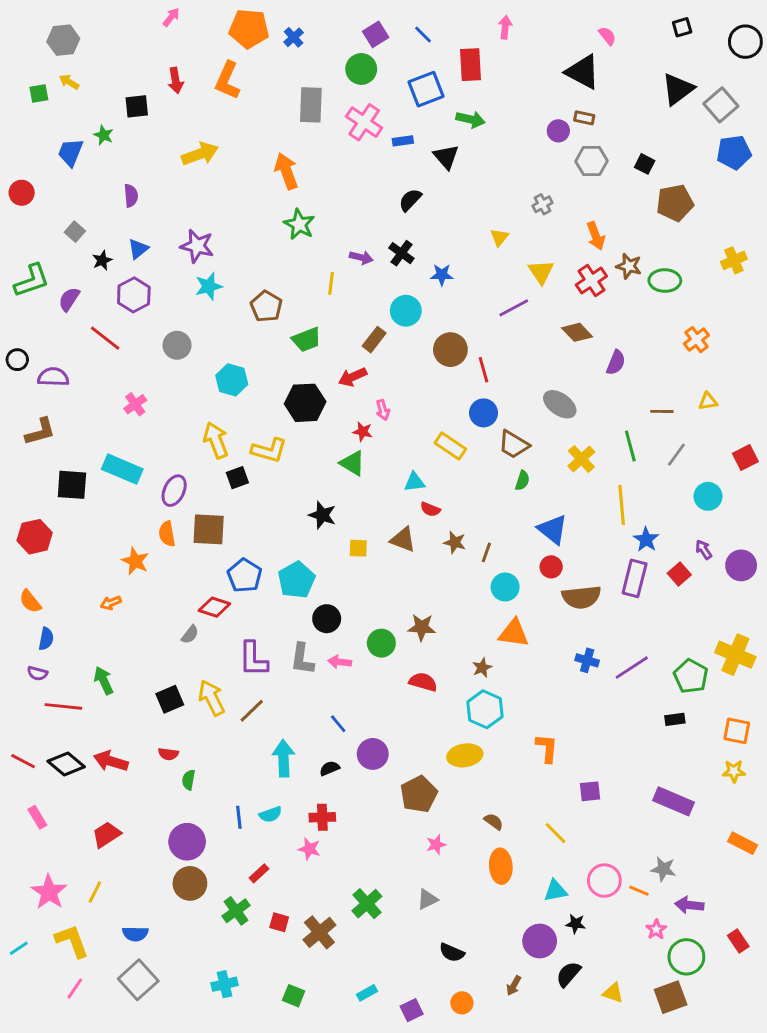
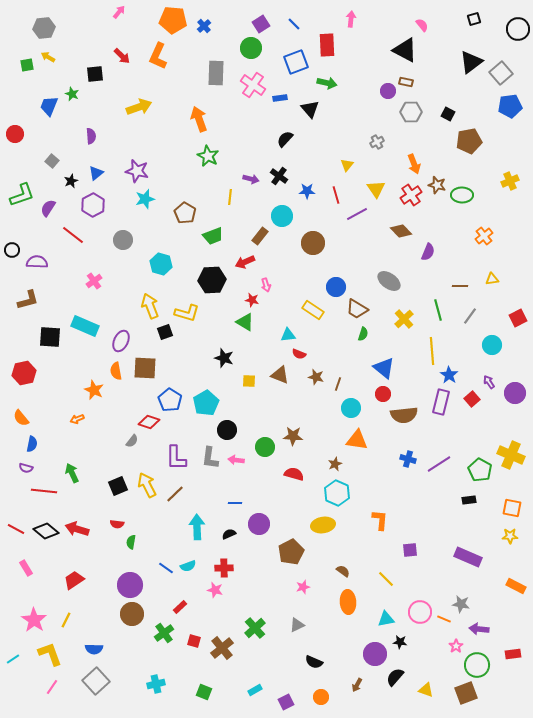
red arrow: (176, 80) -> (122, 56), turned -36
red line: (484, 370) -> (336, 195), moved
blue line: (338, 724) -> (235, 503), turned -48
blue line: (239, 817) -> (166, 568), turned -49
red rectangle: (738, 941) -> (513, 654), turned -63

